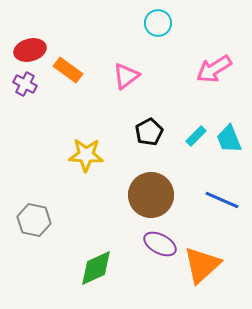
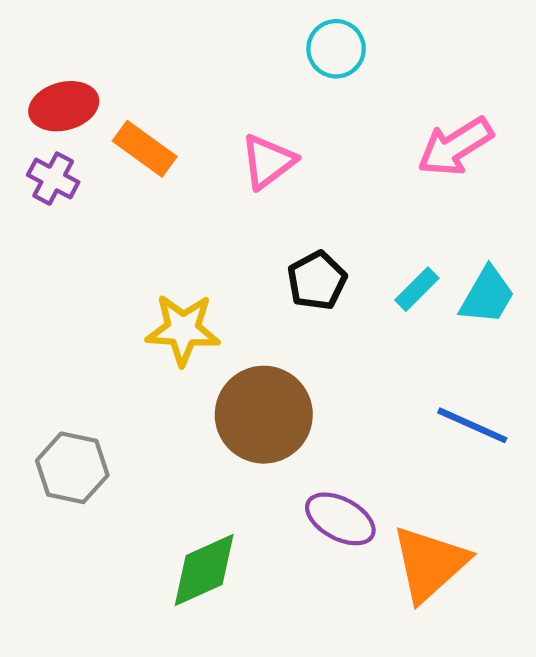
cyan trapezoid: (229, 139) -> (487, 296), turned -128
brown circle: (151, 195) -> (264, 415), moved

